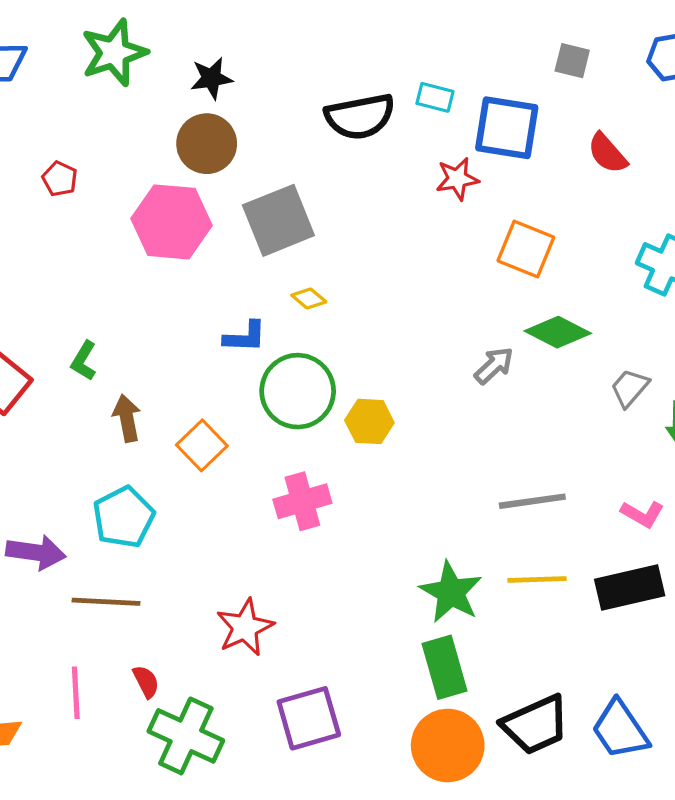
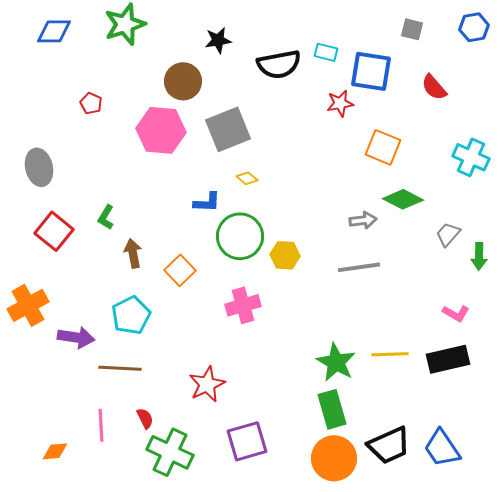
black star: (211, 78) -> (218, 40), moved
gray arrow: (494, 366) -> (363, 220), turned 36
gray line: (532, 501) -> (359, 267), moved

